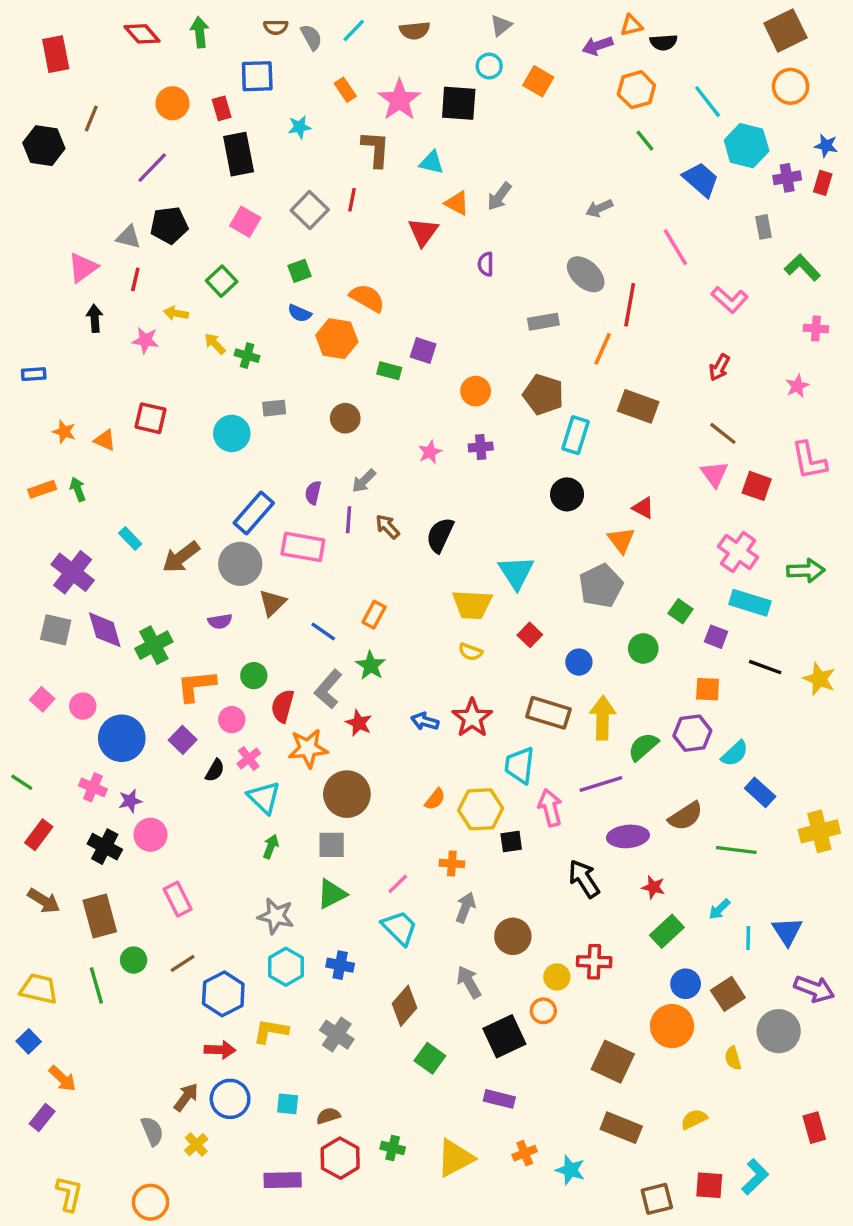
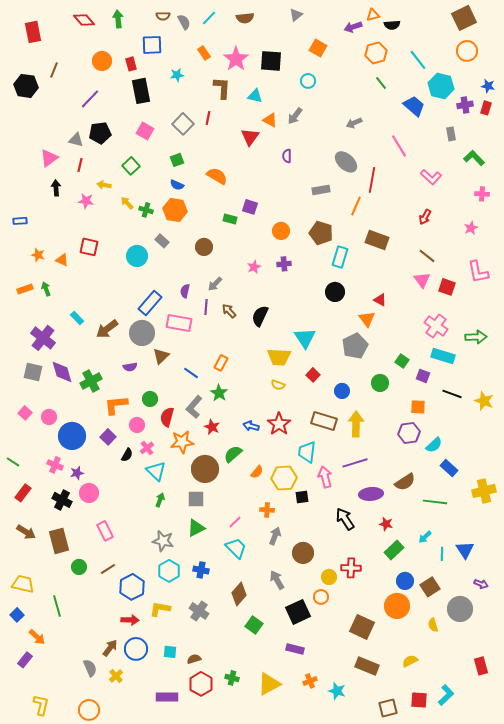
cyan circle: (489, 66) -> (308, 81), moved
orange hexagon: (337, 339) -> (175, 210), moved
gray rectangle: (274, 408) -> (162, 241), turned 48
green semicircle: (643, 747) -> (233, 454), moved
green line: (96, 985) -> (57, 606), moved
purple arrow: (814, 989) -> (481, 584), size x0.6

